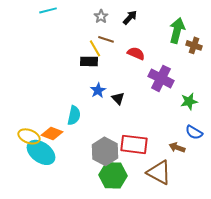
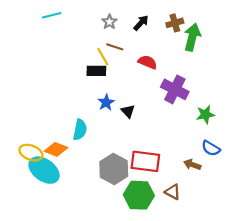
brown cross: (194, 45) -> (175, 23), moved, turned -35
brown triangle: (159, 172) -> (173, 192), size x0.6
green hexagon: (113, 175) -> (139, 195), moved

